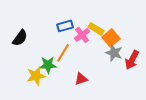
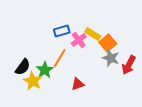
black semicircle: (20, 38) -> (23, 67), moved
green star: (48, 65) -> (45, 70), turned -30
yellow star: (36, 76) -> (33, 81), turned -30

